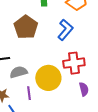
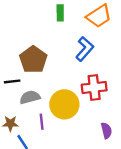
brown pentagon: (26, 27) -> (33, 60), moved
purple semicircle: (84, 89) -> (106, 131), moved

